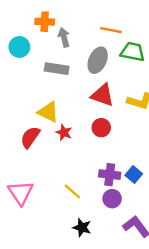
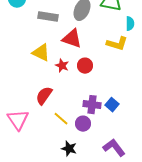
red triangle: (102, 95) -> (72, 39), moved
red star: (64, 132) -> (62, 66), moved
red semicircle: (30, 137) -> (44, 96), moved
purple circle: (112, 199) -> (83, 124), moved

